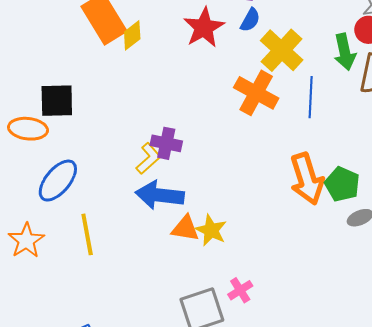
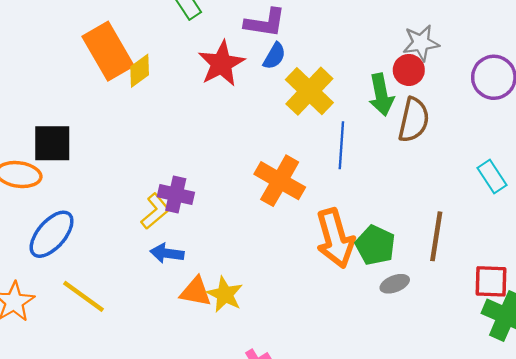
orange cross: (256, 93) -> (280, 181), moved
blue arrow: (160, 195) -> (167, 253), size x0.6
yellow line: (87, 234) -> (84, 296), turned -45

